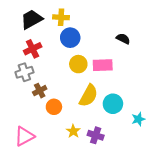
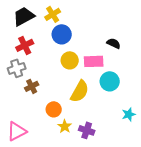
yellow cross: (61, 17) -> (53, 14), turned -35
black semicircle: (123, 39) -> (114, 43), moved
cyan circle: (113, 104) -> (110, 81), moved
orange circle: (54, 107) -> (54, 109), moved

